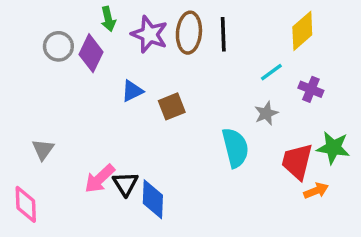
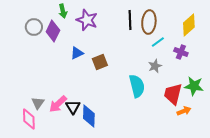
yellow diamond: (302, 31) -> (189, 25), moved
brown ellipse: (189, 33) -> (149, 22), moved
gray triangle: (43, 149) -> (38, 103), moved
pink diamond: (26, 204) -> (29, 119), moved

